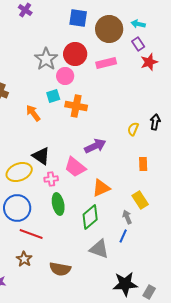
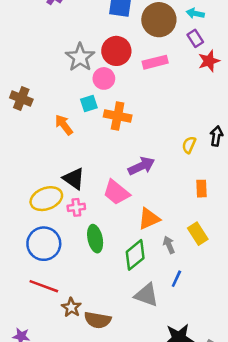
pink cross: (51, 179) -> (76, 207), moved
gray arrow: (127, 217) -> (169, 245), moved
red line: (31, 234) -> (44, 286), moved
brown star: (24, 259) -> (71, 307), moved

